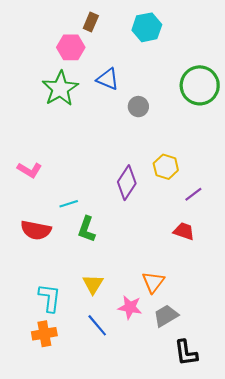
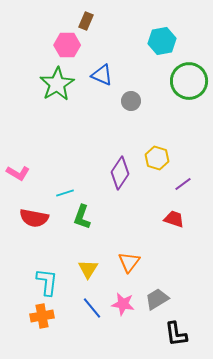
cyan hexagon: (147, 27) -> (162, 41), moved
pink L-shape: (30, 170) -> (18, 173), moved
orange triangle: (153, 282) -> (129, 262), moved
pink star: (130, 307) -> (123, 304), moved

